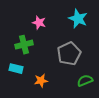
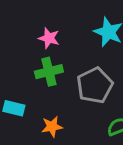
green cross: (24, 45) -> (49, 72), moved

